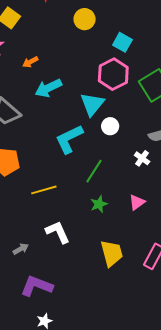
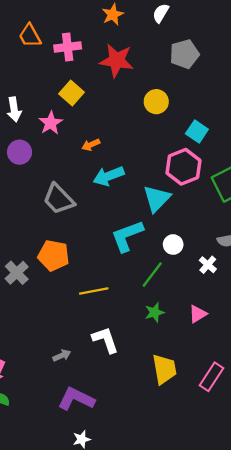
white circle: (110, 126) -> (173, 245), moved

